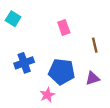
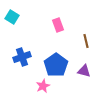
blue pentagon: (62, 72) -> (56, 65), turned 30
purple triangle: (93, 78) -> (84, 71), turned 32

